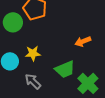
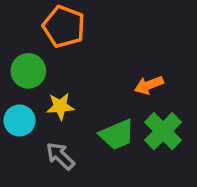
green circle: (13, 22) -> (28, 71), moved
green cross: (88, 83) -> (163, 131), moved

